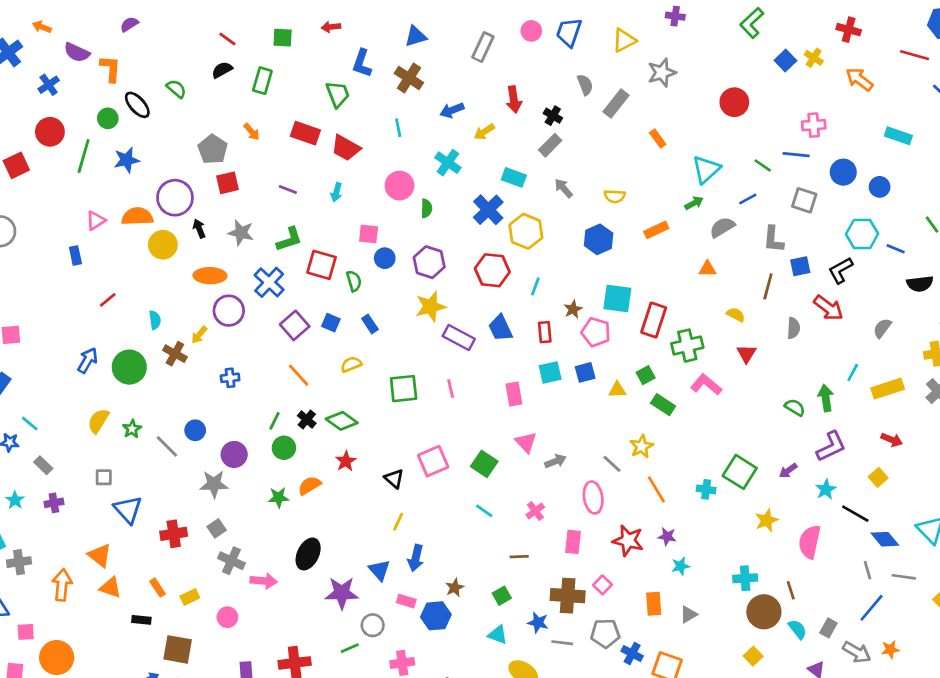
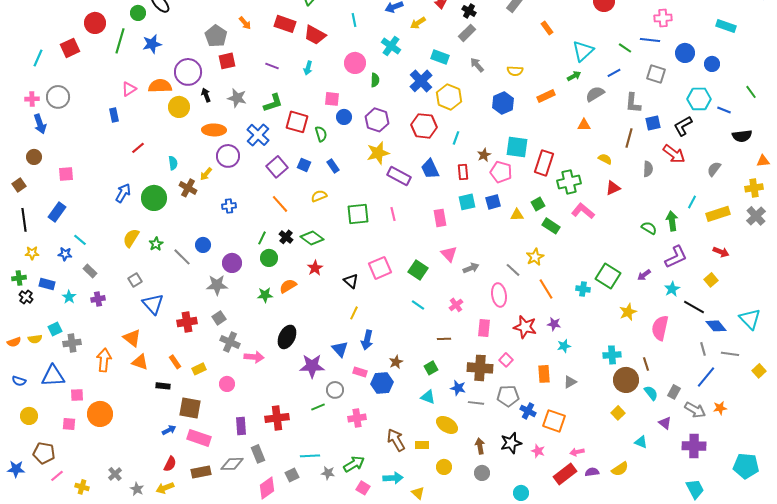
red triangle: (746, 354) -> (613, 188), turned 35
gray square: (104, 477) -> (135, 280), turned -32

